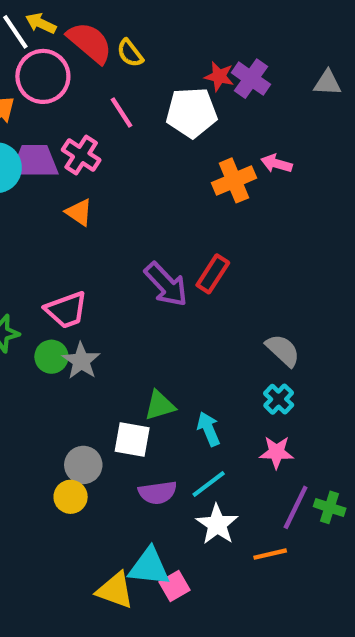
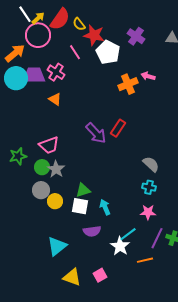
yellow arrow: (41, 23) -> (38, 18), moved, turned 112
red semicircle: (90, 42) -> (60, 19), turned 85
red star: (219, 76) -> (94, 35), moved, size x1.5
white pentagon: (192, 113) -> (108, 52), turned 30
cyan cross: (279, 399) -> (149, 187), turned -32
green triangle: (160, 406) -> (83, 190), moved
cyan arrow: (209, 429) -> (105, 207), moved
gray circle: (83, 465) -> (41, 190), moved
cyan line: (209, 484) -> (128, 234), moved
yellow circle: (71, 497) -> (55, 201), moved
cyan triangle: (149, 567) -> (57, 246), moved, turned -45

